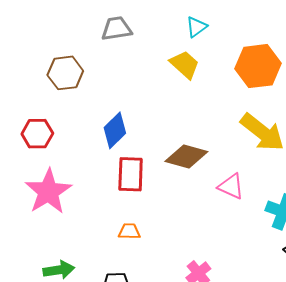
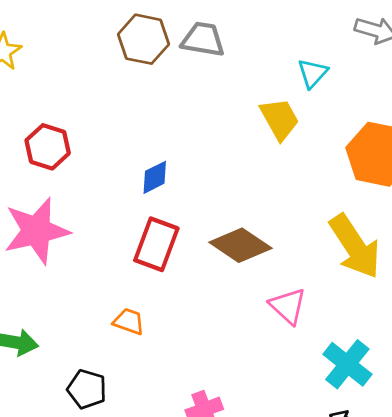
cyan triangle: (196, 27) -> (313, 73), turned -30
brown hexagon: (65, 73) -> (144, 39), moved
blue diamond: (115, 130) -> (155, 177), size x0.7

